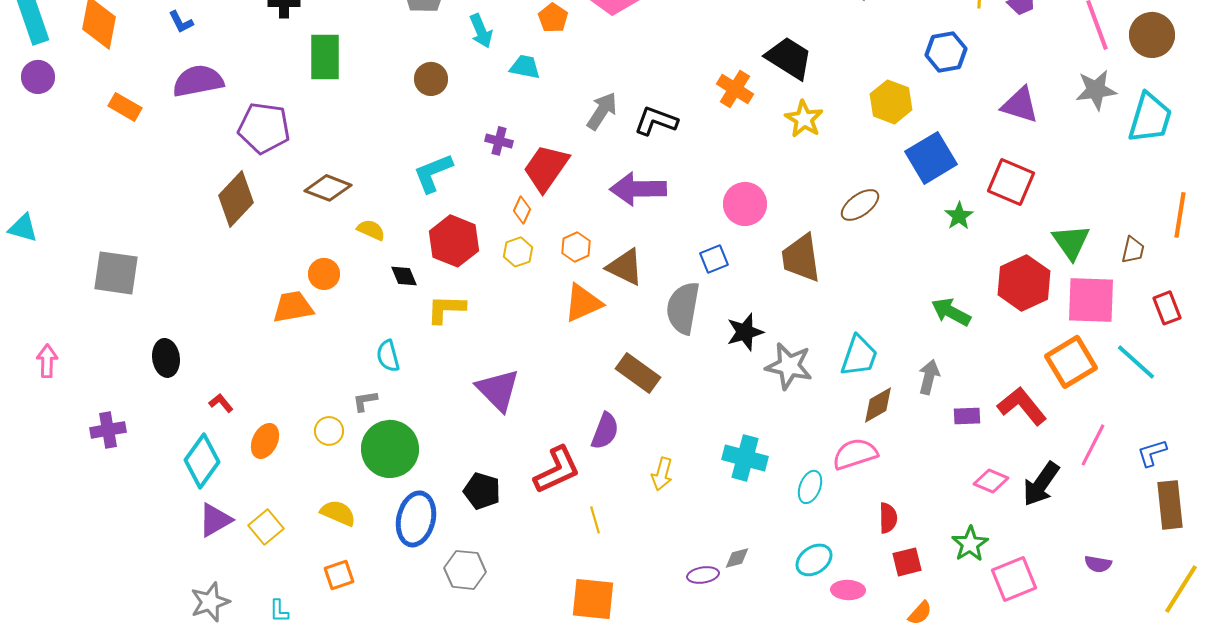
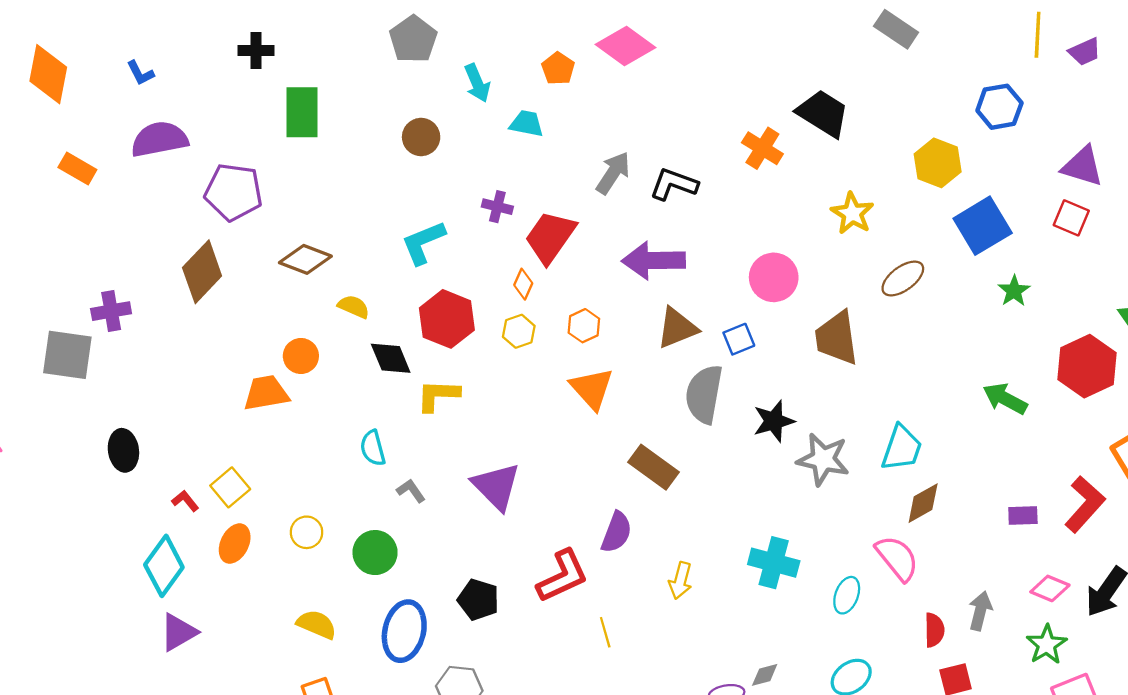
yellow star: (804, 119) -> (852, 213), moved
red square: (1011, 182) -> (1071, 218), moved, size x0.7
brown triangle: (625, 267) -> (677, 328), moved, turned -48
black diamond: (404, 276) -> (391, 358), size x1.4
orange triangle: (583, 303) -> (592, 389), turned -48
gray arrow: (929, 377) -> (980, 611), moved
gray L-shape: (365, 401) -> (411, 491), moved, turned 64
red L-shape: (1022, 406) -> (1085, 504), turned 81
purple cross: (108, 430) -> (111, 311), moved
green circle: (390, 449) -> (375, 553), size x0.7
pink semicircle: (855, 454) -> (897, 558), turned 69
yellow square: (266, 527) -> (230, 487), moved
green star: (970, 544) -> (1047, 645), moved

